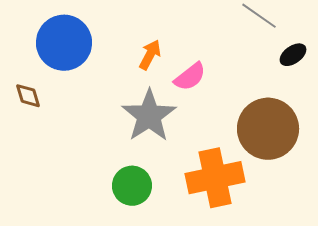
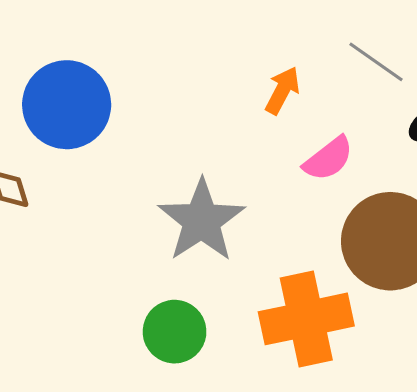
orange arrow: (150, 55) -> (282, 90), moved
pink semicircle: (190, 77) -> (328, 159), moved

